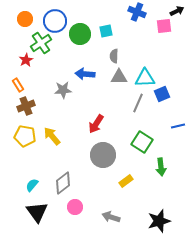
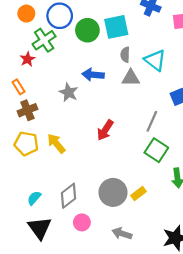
cyan square: (106, 31) -> (116, 27), size x1.6
cyan triangle: (145, 78) -> (155, 60), moved, turned 40
gray star: (63, 90) -> (69, 92), turned 30
gray line: (138, 103) -> (152, 121), moved
gray circle: (103, 155) -> (113, 192), moved

